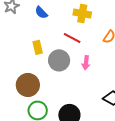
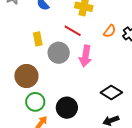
pink arrow: (86, 63) -> (85, 56), size x1.5

